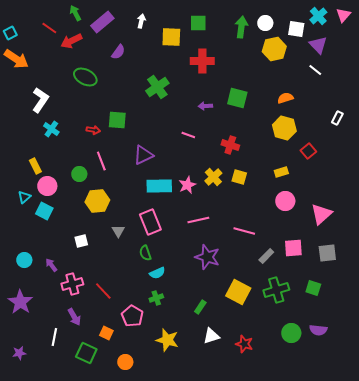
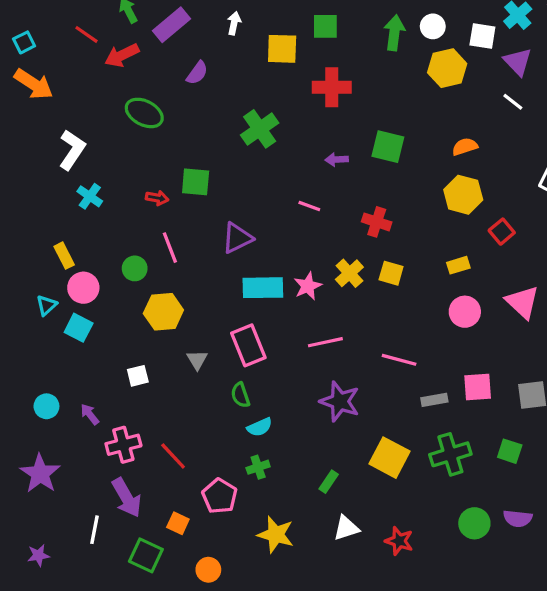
pink triangle: (321, 214) -> (523, 302), moved, turned -35
gray rectangle: (266, 256) -> (434, 400), turned 35
purple arrow: (74, 317) -> (127, 498), size x1.4

